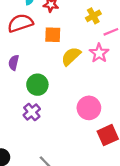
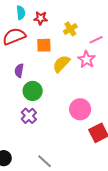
yellow cross: (93, 16) -> (70, 29), moved
purple semicircle: (14, 63) -> (19, 71), moved

